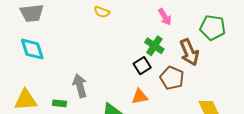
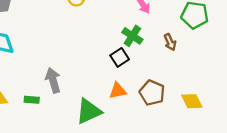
brown arrow: (189, 52) -> (170, 42), size x0.6
brown pentagon: (172, 78) -> (152, 93), moved

